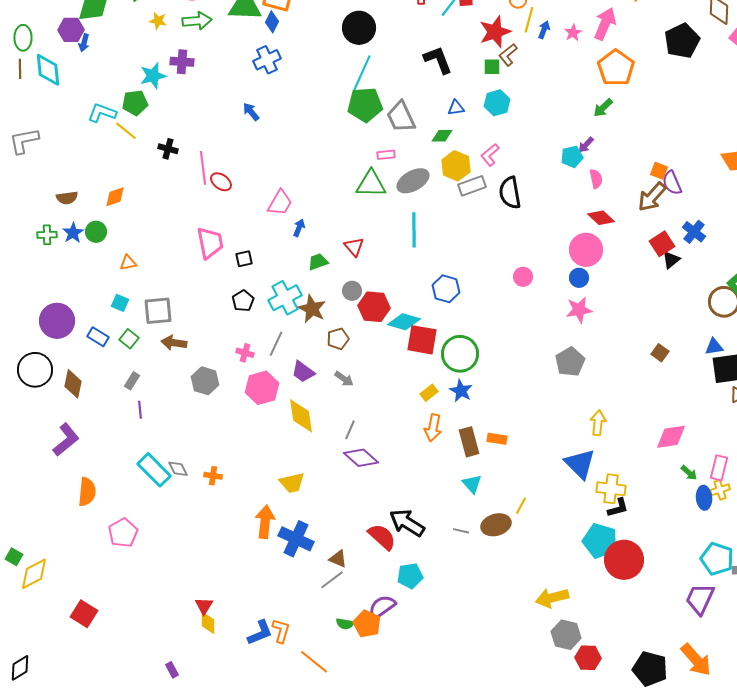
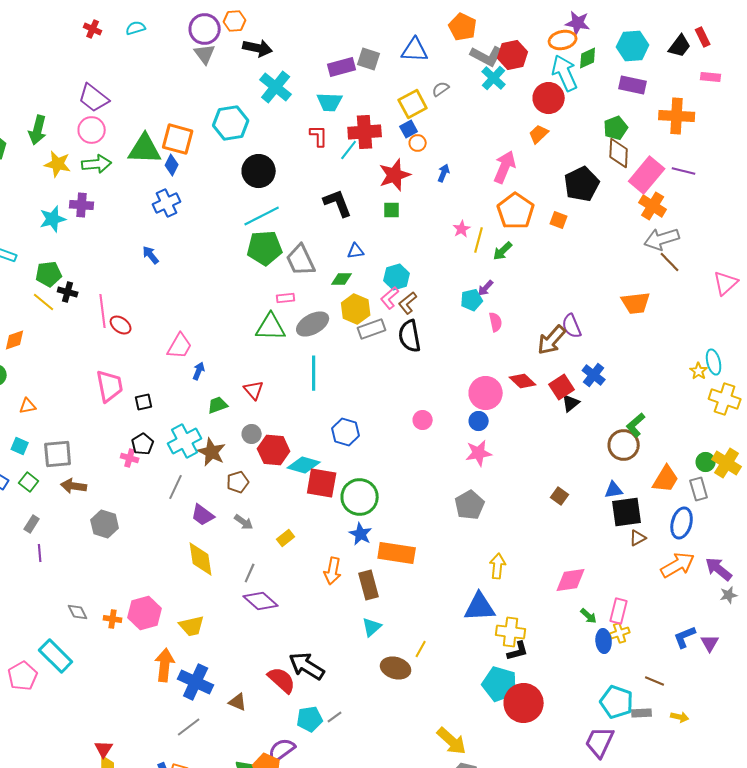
yellow line: (529, 20) -> (479, 240), moved
yellow star: (158, 21) -> (58, 164), size x1.5
pink star: (573, 33) -> (462, 229), moved
brown L-shape: (508, 55) -> (408, 303), moved
cyan line: (362, 73) -> (262, 216), turned 39
green pentagon: (135, 103) -> (49, 274), moved
cyan hexagon: (497, 103) -> (397, 277), moved
yellow line: (126, 131) -> (44, 302), moved
orange square: (659, 171) -> (559, 220), moved
red diamond: (601, 218) -> (523, 381), moved
pink cross: (245, 353) -> (130, 458), moved
pink hexagon: (262, 388) -> (145, 613), moved
yellow rectangle: (429, 393) -> (286, 538), moved
orange rectangle: (497, 439) -> (397, 553), moved, size x1.8
blue triangle: (580, 464) -> (480, 607), turned -48
cyan rectangle: (154, 470) -> (56, 656), moved
cyan triangle: (472, 484) -> (372, 627), turned 30
brown ellipse: (496, 525) -> (396, 668), turned 32
gray line: (461, 531) -> (335, 717), moved, turned -49
gray line: (332, 580) -> (189, 727), moved
yellow arrow: (552, 598) -> (452, 741), turned -124

